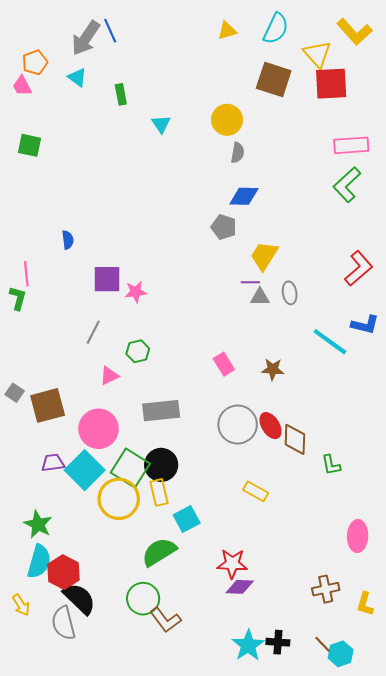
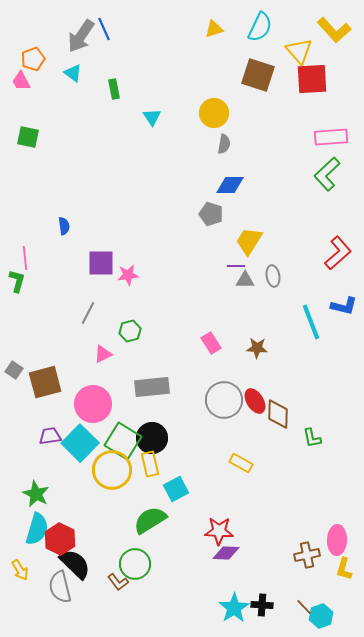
cyan line: (330, 342) -> (311, 322), turned 33
pink ellipse: (358, 536) -> (337, 540), moved
brown L-shape: (165, 620) -> (118, 582), moved, size x0.7

